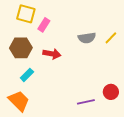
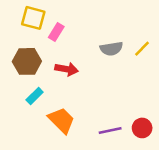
red circle: (111, 92) -> (142, 128), moved
orange trapezoid: (19, 101) -> (61, 120), moved

